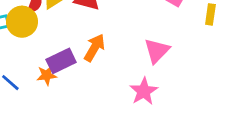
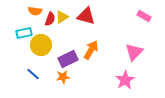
yellow circle: (22, 22) -> (41, 45), moved
orange star: (47, 75) -> (63, 77), moved

